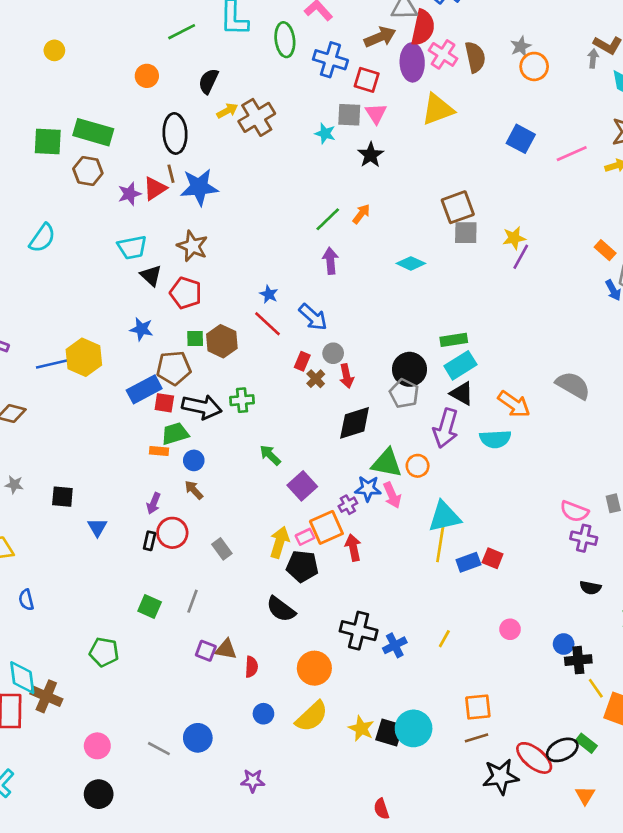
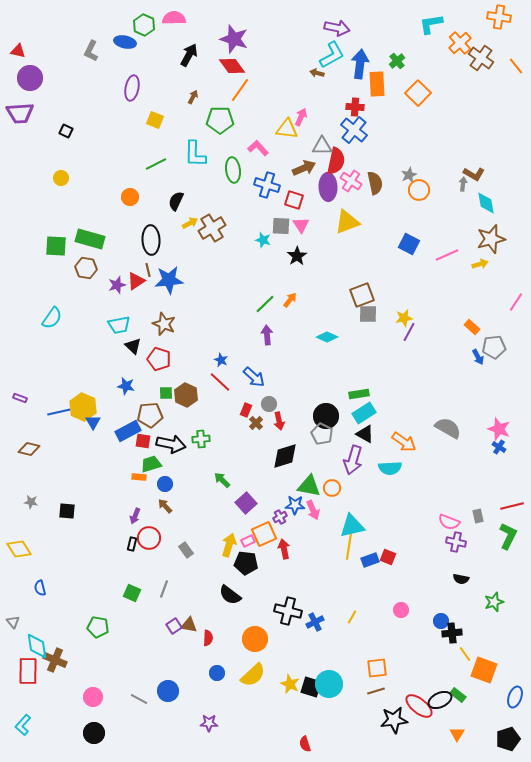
blue triangle: (97, 527) -> (93, 422), moved
purple square: (206, 651) -> (174, 626), turned 35

